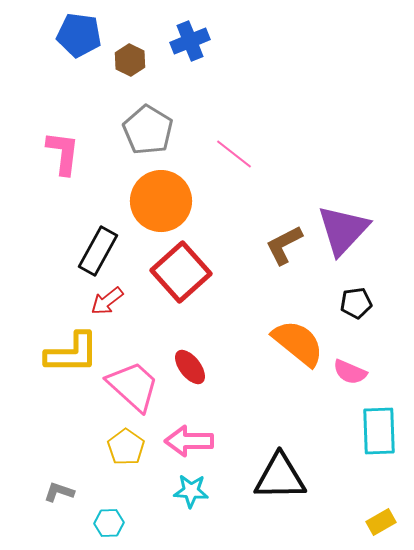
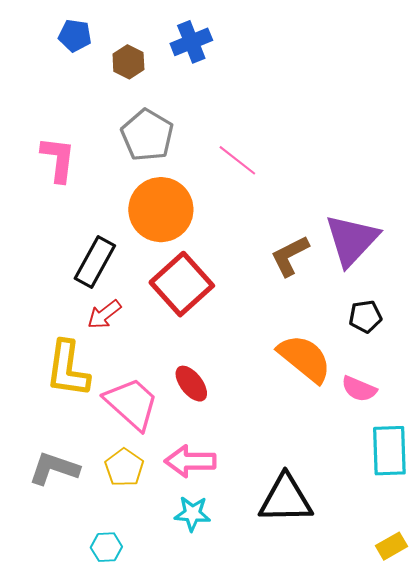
blue pentagon: (79, 35) -> (75, 36), size x0.7
yellow L-shape: (72, 353) -> (68, 369), turned 98
gray L-shape: (59, 492) -> (54, 469), moved, size x1.6

